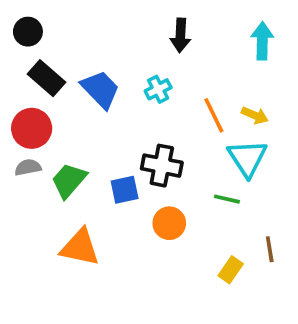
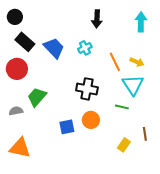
gray semicircle: (28, 167) -> (16, 111), moved
blue square: (125, 190) -> (67, 127), moved
orange triangle: (80, 247) -> (20, 148), moved

